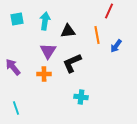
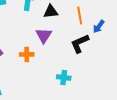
purple triangle: (48, 51) -> (44, 35), moved
black L-shape: (72, 63) -> (80, 43), moved

